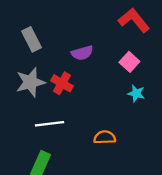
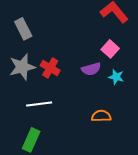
purple semicircle: (82, 53) -> (91, 69), moved
orange semicircle: (105, 137) -> (101, 116), moved

